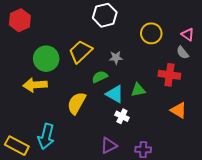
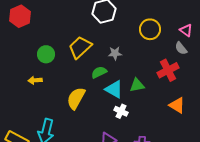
green circle: (46, 59) -> (46, 54), size x0.7
red cross: (169, 75) -> (168, 70), turned -35
yellow arrow: (35, 85) -> (35, 80), size x0.6

